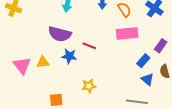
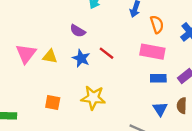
purple semicircle: (60, 34) -> (78, 31), size x0.6
blue rectangle: (143, 61) -> (158, 78), moved, turned 32
yellow star: (89, 86) -> (93, 98), size x1.5

